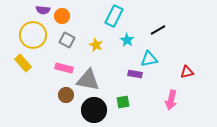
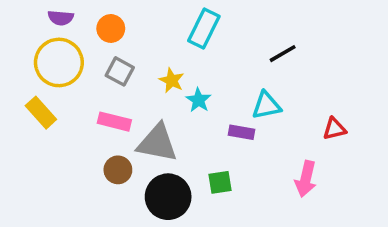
purple semicircle: (43, 10) -> (61, 18), moved
cyan star: (127, 40) -> (198, 100), moved

